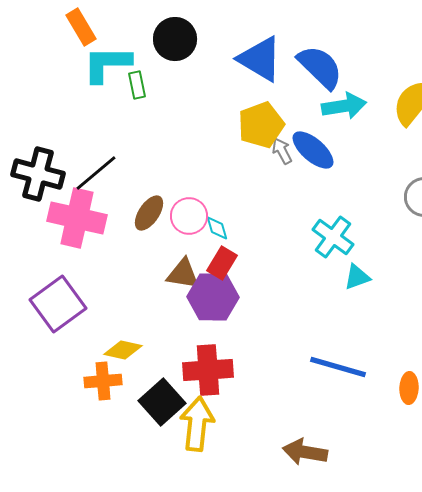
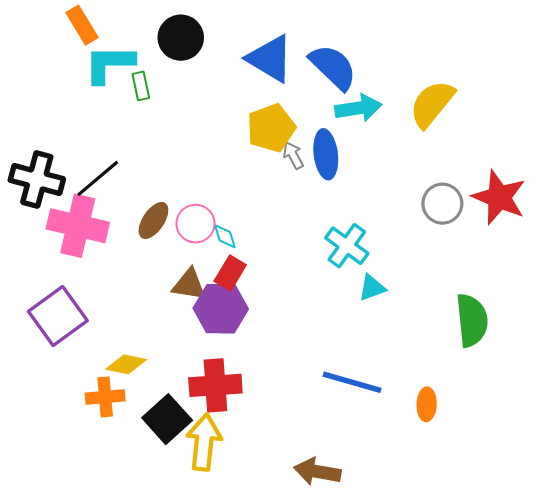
blue ellipse: (313, 150) -> (326, 154), turned 42

